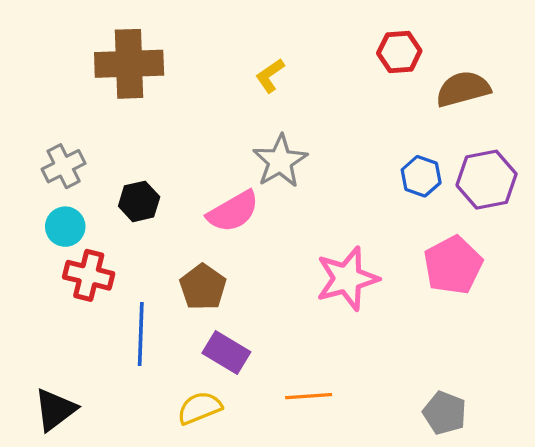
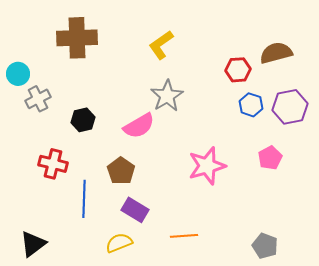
red hexagon: (399, 52) -> (238, 70), moved
yellow L-shape: (270, 76) -> (161, 45), size x1.4
cyan circle: (65, 227) -> (18, 74), moved
pink pentagon: (453, 265) -> (270, 158), size x0.7

